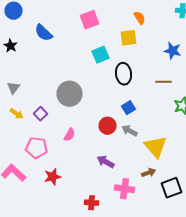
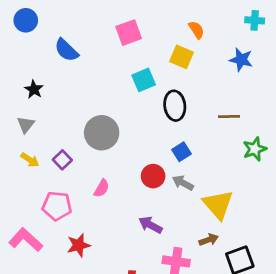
yellow square: (128, 38) -> (182, 57), turned 30
black star: (10, 46) -> (34, 89), moved
blue star: (172, 51) -> (241, 60), moved

